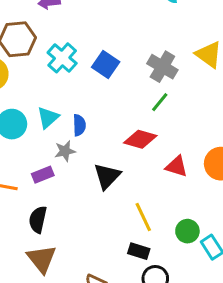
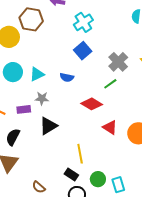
cyan cross: (62, 58) -> (83, 22), moved
blue semicircle: (79, 125) -> (67, 77), moved, turned 88
black triangle: (107, 176) -> (48, 126), moved
green circle: (187, 231) -> (98, 179), moved

